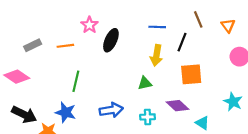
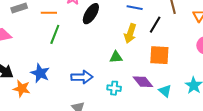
green line: (76, 81) -> (55, 34), moved
cyan triangle: (202, 123) -> (165, 91), moved

